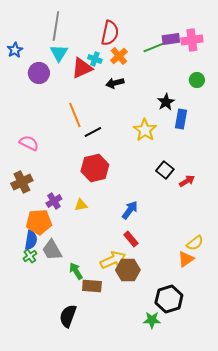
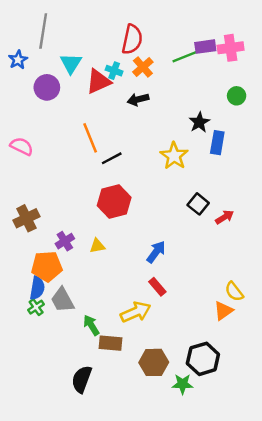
gray line: (56, 26) -> (43, 31), moved
pink semicircle: (29, 143) -> (22, 146), moved
yellow semicircle: (195, 243) -> (234, 292), turned 90
brown hexagon: (128, 270) -> (154, 362), moved

